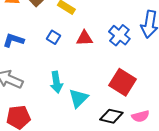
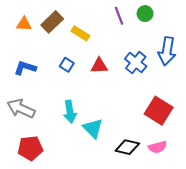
red square: (122, 82) -> (159, 111), moved
cyan triangle: (78, 98) -> (93, 128), turned -30

